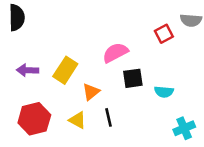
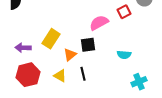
pink semicircle: (115, 53) -> (99, 23), moved
purple arrow: (28, 70) -> (23, 48), moved
black square: (133, 78) -> (88, 45), moved

